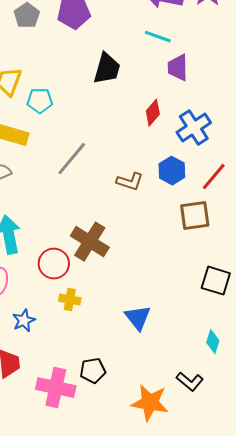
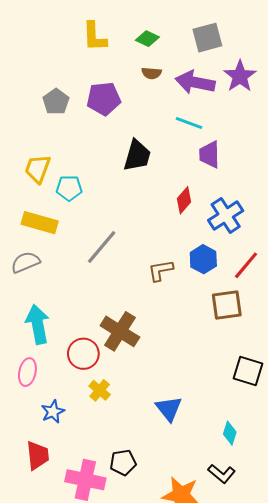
brown L-shape: (130, 182) -> (161, 270), turned 152
yellow cross: (70, 300) -> (100, 390), turned 30
cyan diamond: (213, 342) -> (230, 433), moved

